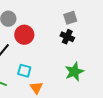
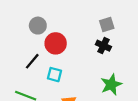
cyan square: (24, 71) -> (55, 75), moved

